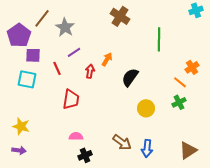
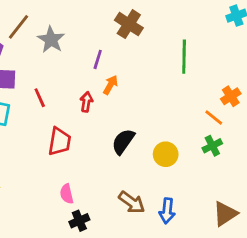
purple line: (74, 52) -> (98, 59), moved, turned -40
black semicircle: (130, 77) -> (123, 141), moved
pink semicircle: (76, 136) -> (67, 194), turned -104

